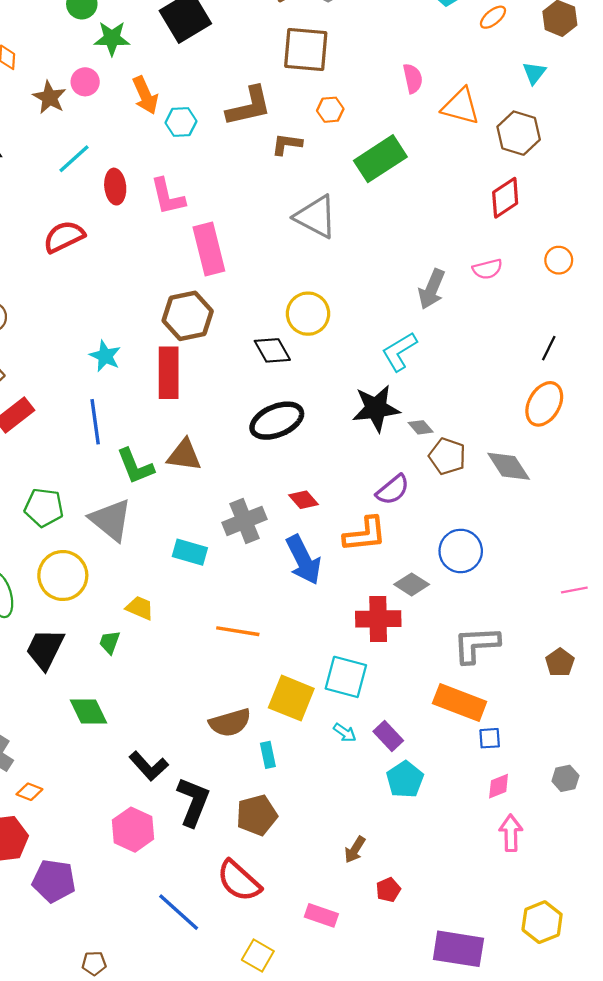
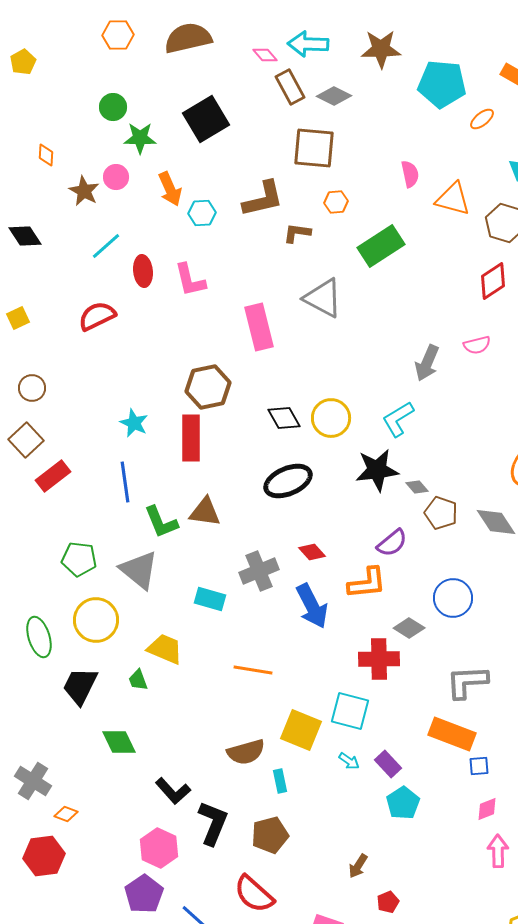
pink rectangle: (209, 249) -> (259, 327), moved
yellow circle: (308, 314) -> (331, 418), moved
yellow trapezoid: (140, 608) -> (165, 649), size x1.4
green trapezoid: (110, 642) -> (138, 680), turned -40
purple pentagon: (54, 881) -> (144, 894), moved, turned 30

